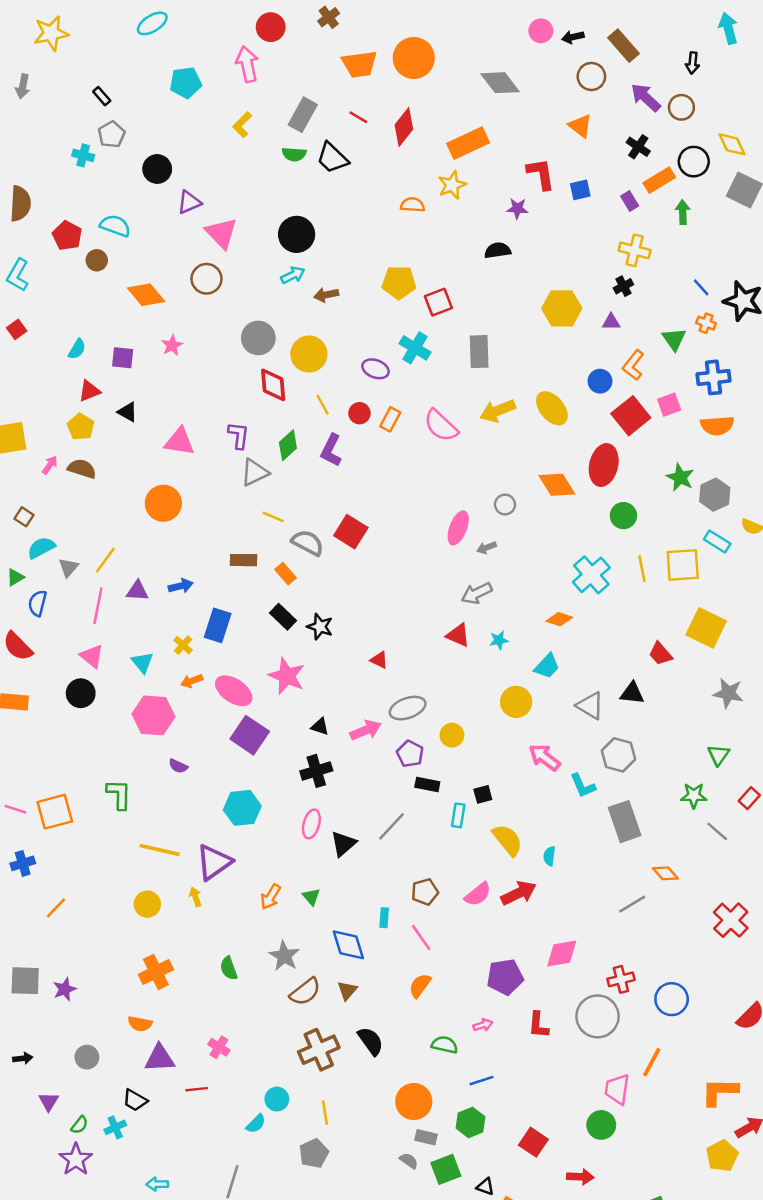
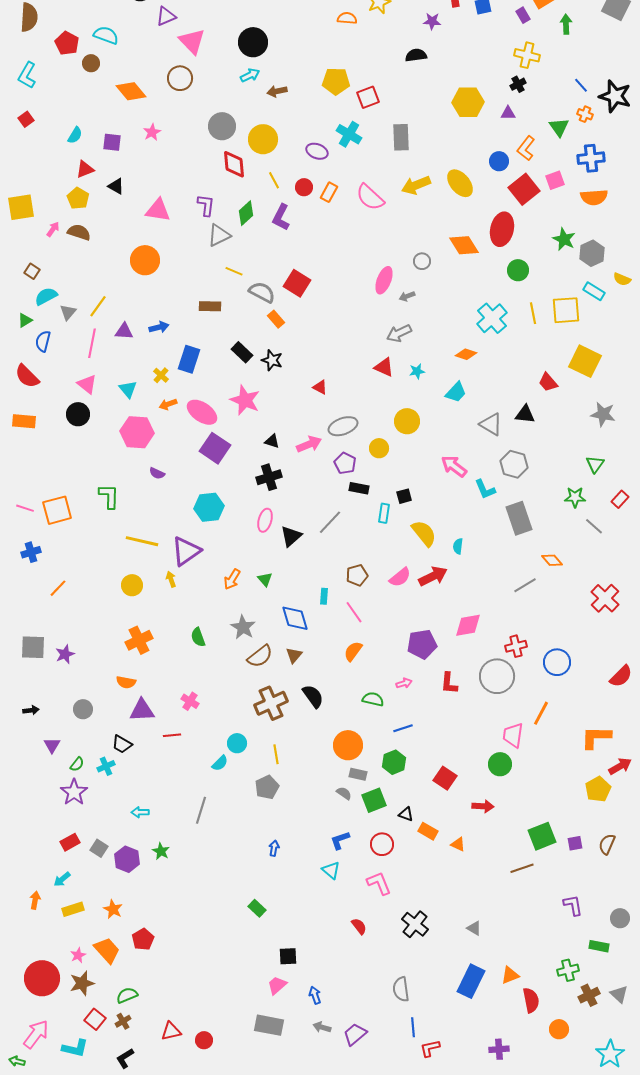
orange rectangle: (285, 574) -> (276, 319), moved
yellow circle: (516, 702) -> (407, 421), moved

